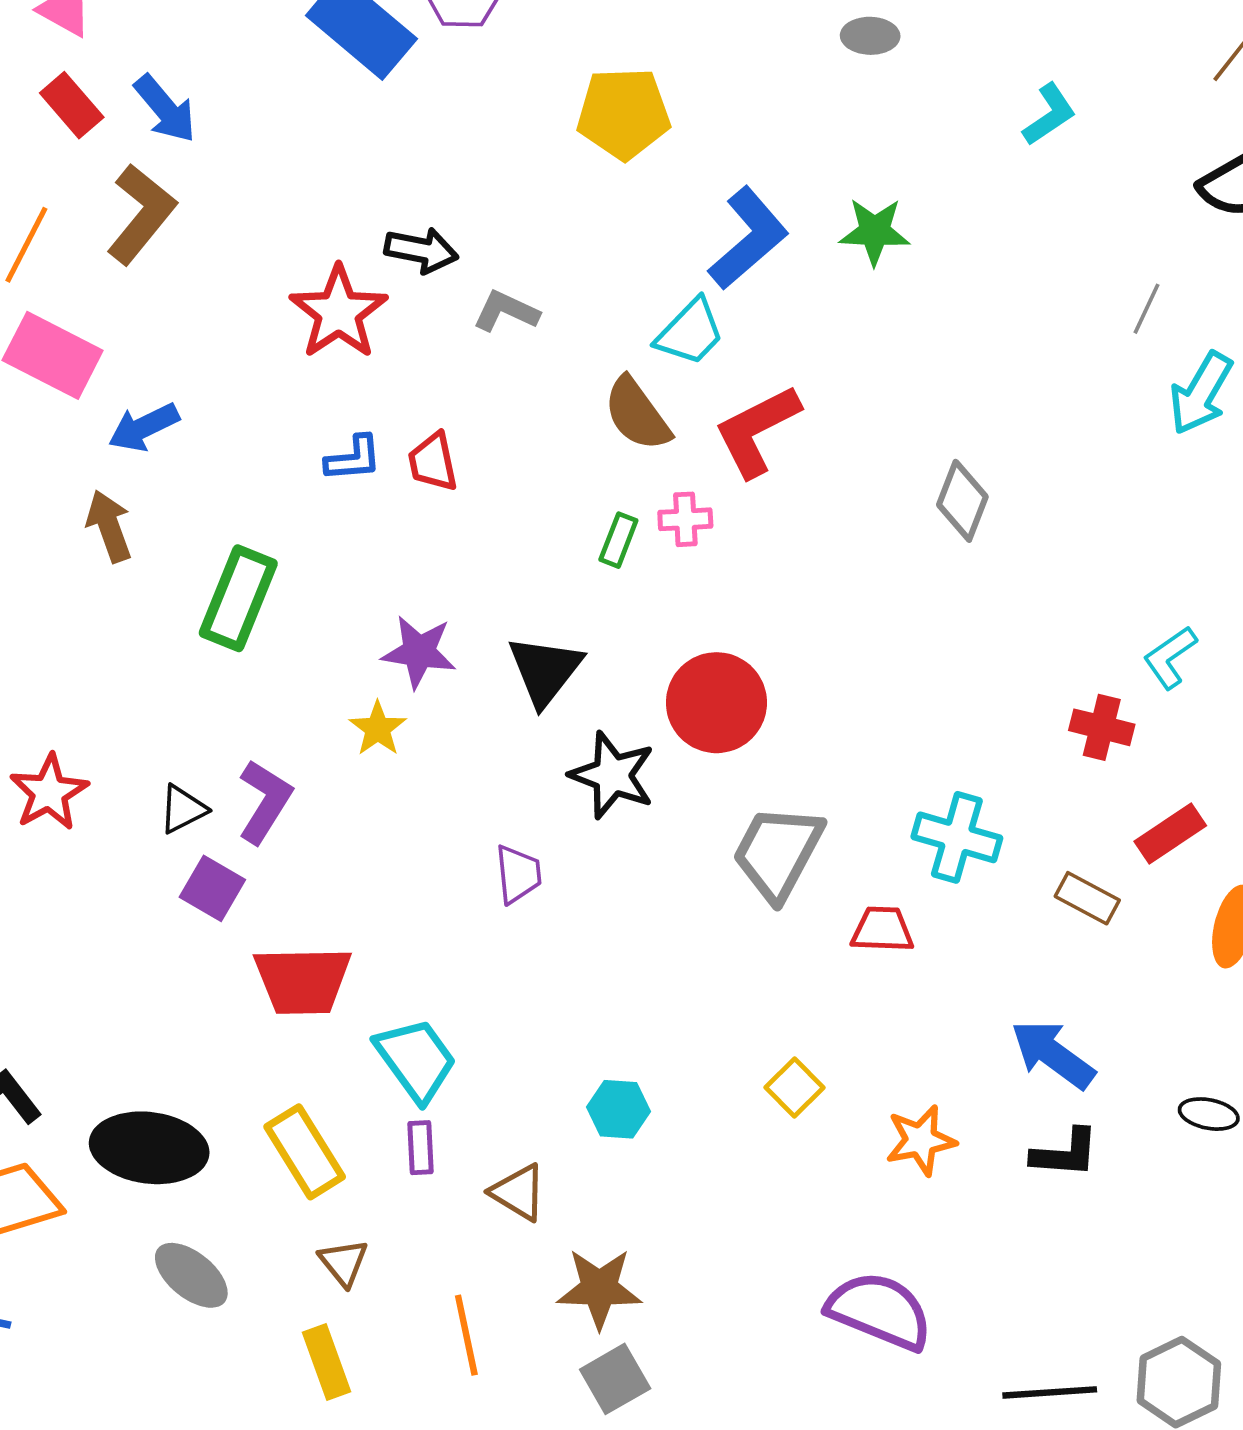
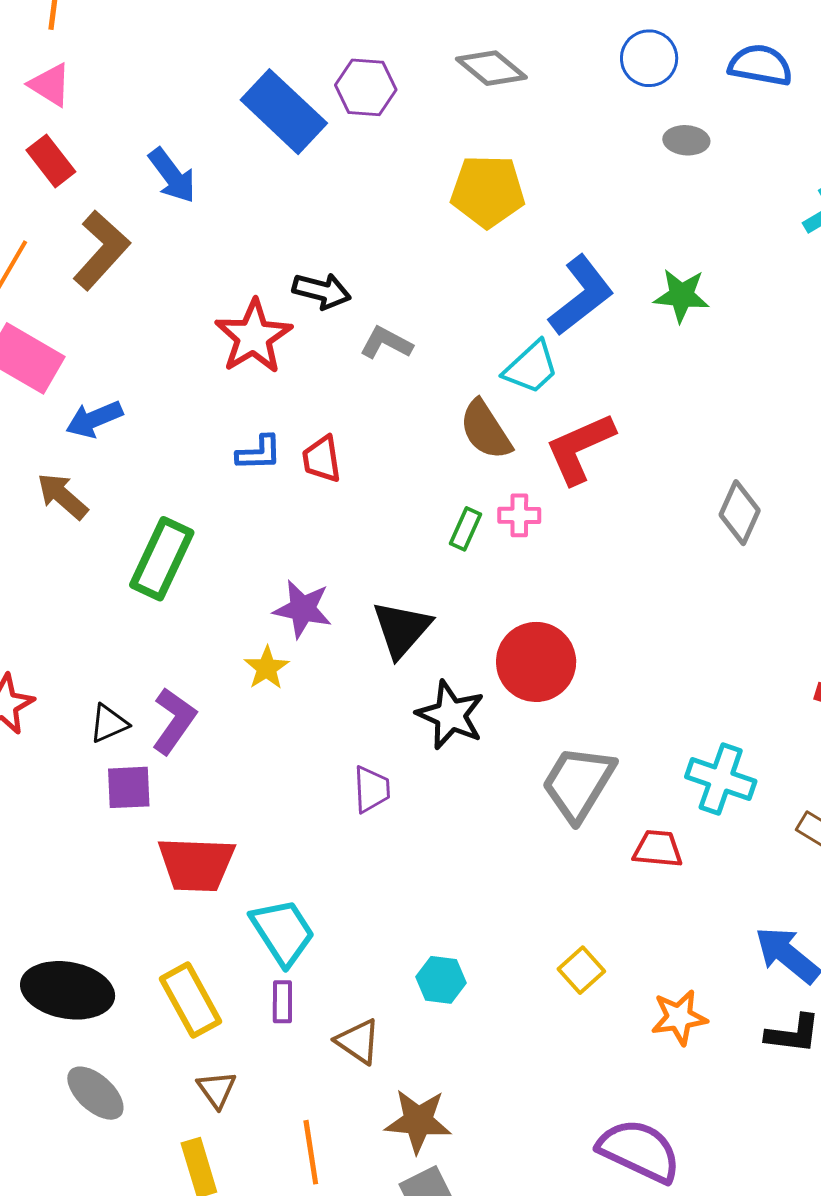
blue arrow: (165, 109) -> (172, 176), moved
brown arrow: (109, 526) -> (62, 496), turned -32
purple square: (212, 888) -> (129, 787), turned -36

